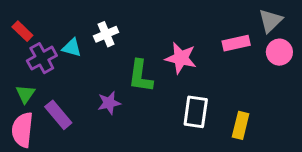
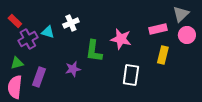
green triangle: (25, 94) -> (17, 63), turned 40
purple rectangle: (58, 115) -> (39, 77), turned 60
yellow rectangle: (241, 125) -> (163, 55), moved

